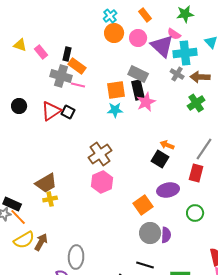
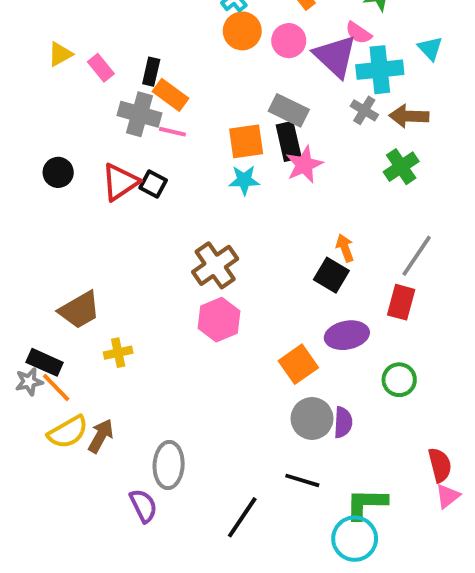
yellow triangle: (20, 45) -> (60, 54), turned -48
orange arrow: (167, 145) -> (345, 248), turned 48
brown trapezoid: (46, 183) -> (79, 310), moved

